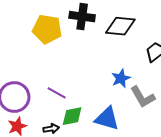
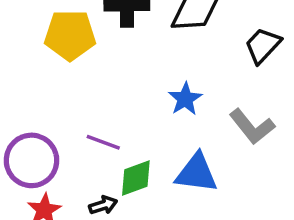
blue star: (121, 78) -> (185, 99), moved

